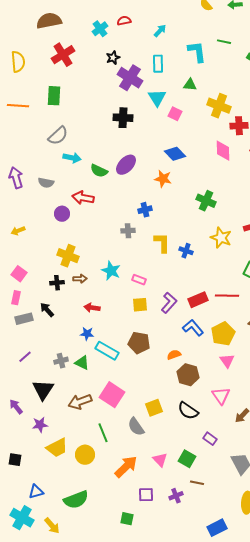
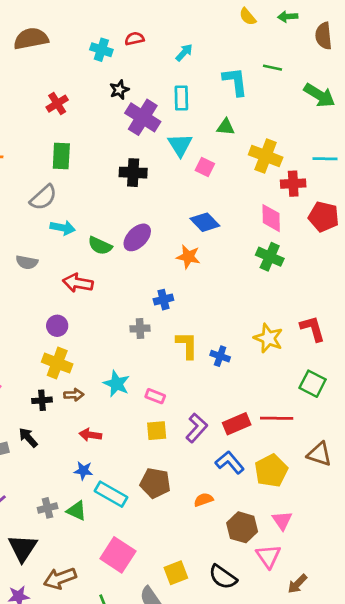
cyan cross: (100, 29) -> (101, 50), turned -35
red cross: (63, 55) -> (57, 104), moved, size x0.7
green rectangle: (54, 96) -> (61, 156), moved
green cross: (206, 201) -> (270, 257), moved
purple circle: (62, 214) -> (57, 326), moved
pink triangle: (227, 361) -> (282, 520), moved
brown hexagon: (188, 375) -> (242, 527), moved
brown arrow: (80, 402) -> (60, 578), moved

